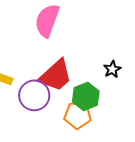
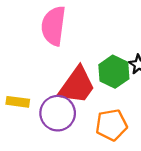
green hexagon: (86, 96) -> (114, 72), moved

